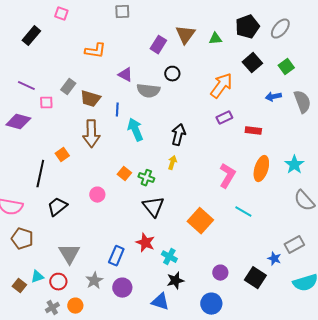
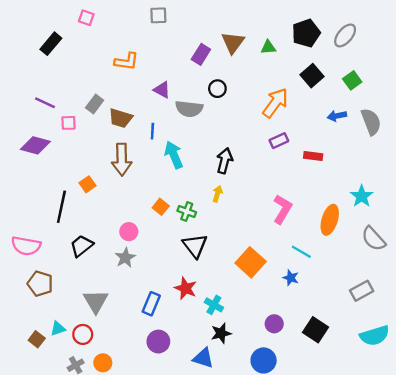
orange ellipse: (261, 169) -> (330, 220), moved
blue star: (274, 259) -> (291, 278), moved
gray star: (94, 281) -> (125, 258), moved

